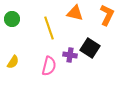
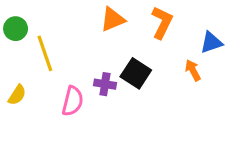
orange triangle: (75, 13) -> (113, 19), turned -36
yellow line: (49, 28) -> (45, 53), moved

